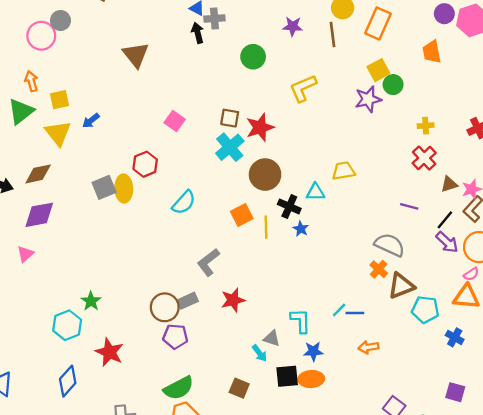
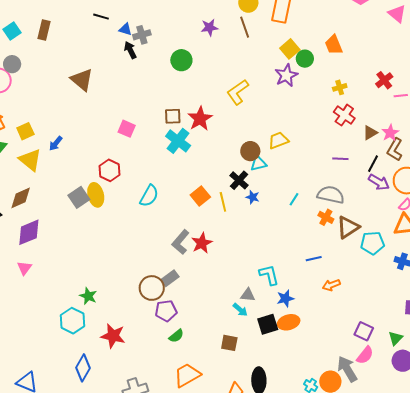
orange trapezoid: (432, 52) -> (334, 45), moved
yellow L-shape: (303, 88) -> (238, 92), moved
brown circle: (265, 175) -> (250, 151), moved, size x0.7
black cross: (289, 206) -> (239, 180), turned 30
red star: (233, 300) -> (202, 243), moved
cyan line: (339, 310) -> (294, 199), moved
green semicircle: (179, 388) -> (176, 336), moved, size x0.6

